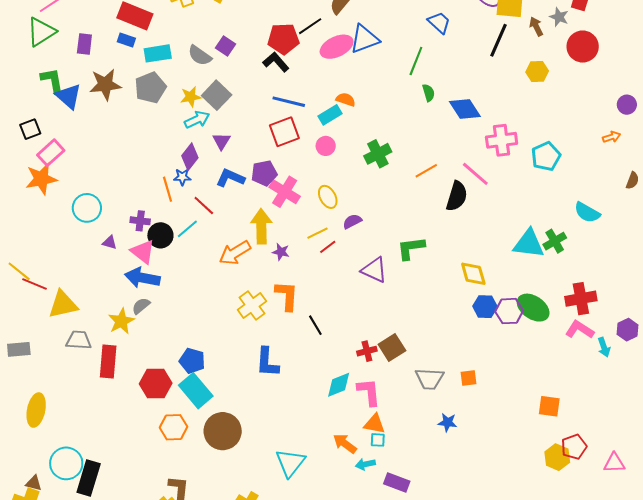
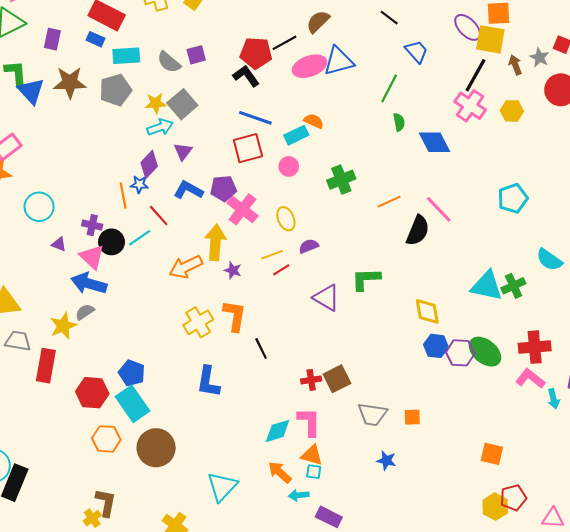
purple square: (226, 46) -> (196, 55), turned 36
pink cross: (502, 140) -> (470, 106), moved, turned 36
cyan diamond: (339, 385) -> (278, 431), moved

